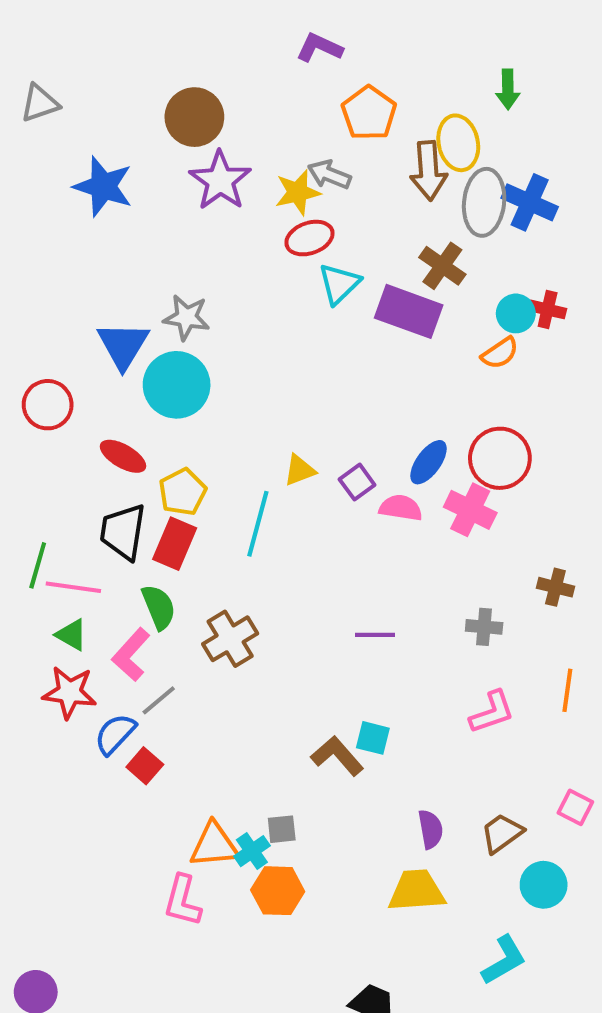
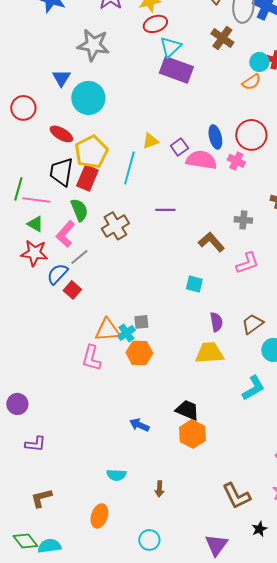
purple rectangle: (409, 311) -> (176, 70), moved
gray star: (186, 317) -> (93, 45), moved, size x1.4
blue triangle: (123, 345) -> (61, 78), size x0.7
blue ellipse: (428, 462) -> (215, 137), turned -50
yellow pentagon: (183, 492) -> (91, 152), size x1.4
pink semicircle: (401, 508) -> (201, 160), size x1.4
pink cross: (470, 510) -> (236, 161), size x0.7
purple line: (375, 635) -> (165, 210), moved
cyan square: (373, 738) -> (194, 284), moved
brown L-shape: (337, 756) -> (211, 242), moved

